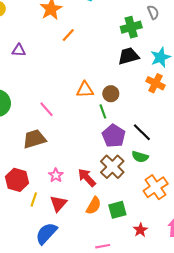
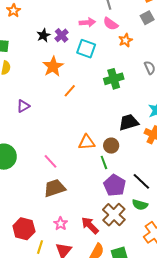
green cross: (131, 27) -> (114, 79), moved
purple triangle: (19, 50) -> (23, 106), turned -32
black trapezoid: (129, 56) -> (129, 122), moved
brown trapezoid: (34, 139) -> (55, 188), moved

